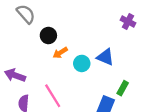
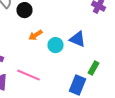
black circle: (48, 35) -> (24, 10), moved
pink line: (53, 96) -> (28, 75), turned -35

